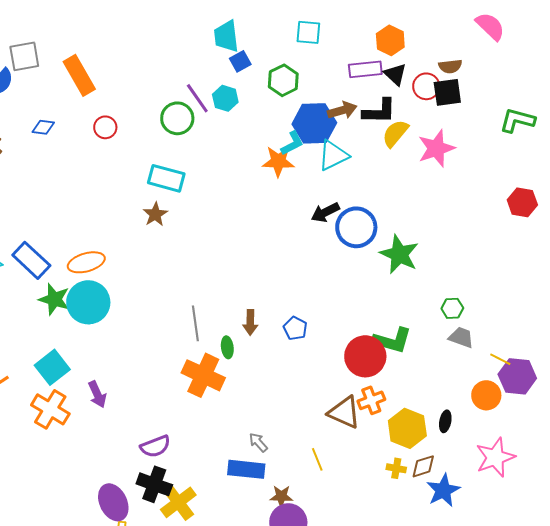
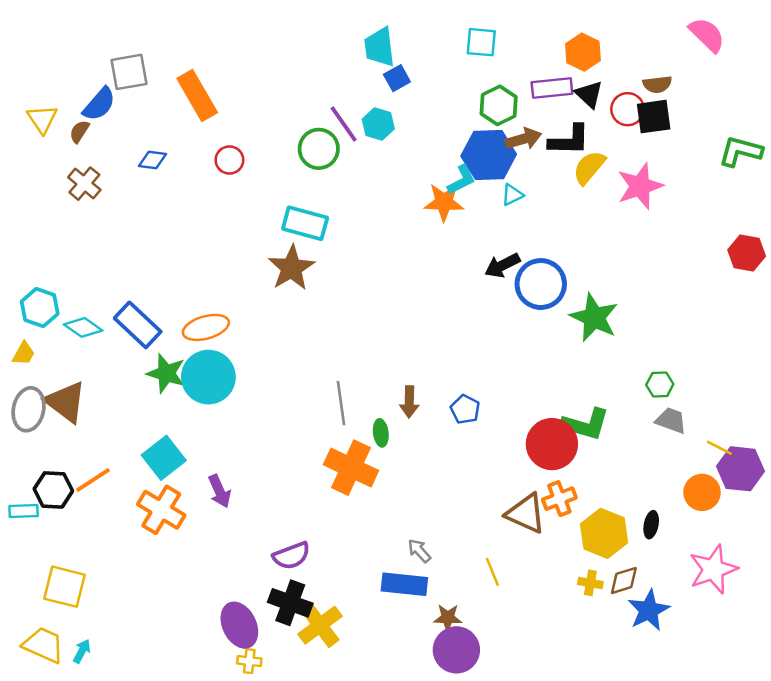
green hexagon: (283, 80) -> (499, 105), moved
cyan triangle: (333, 155) -> (512, 195), size x0.6
brown star: (155, 214) -> (291, 268), size x1.5

